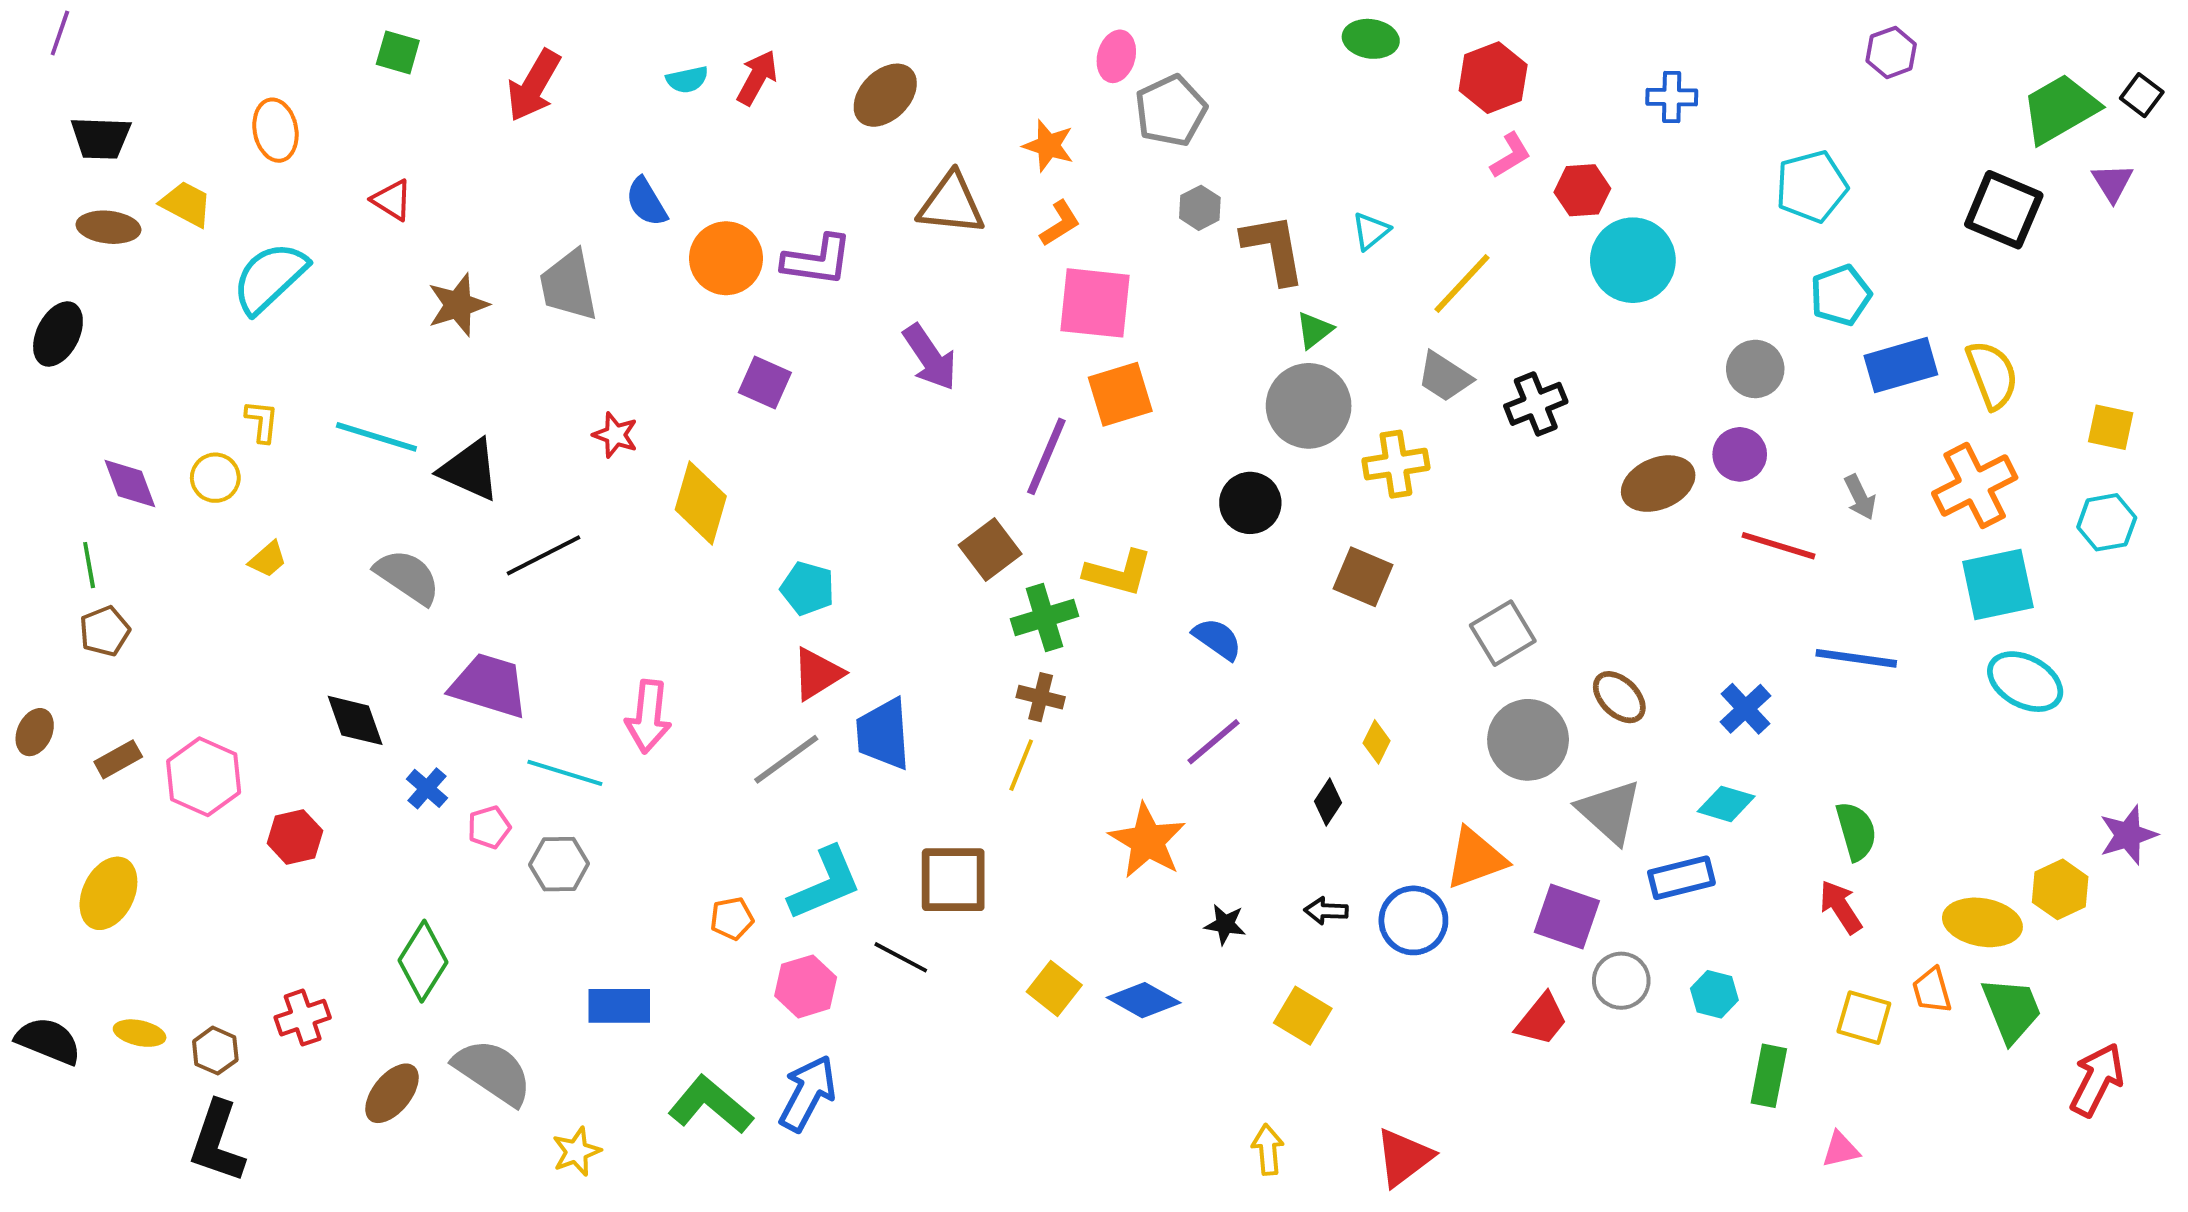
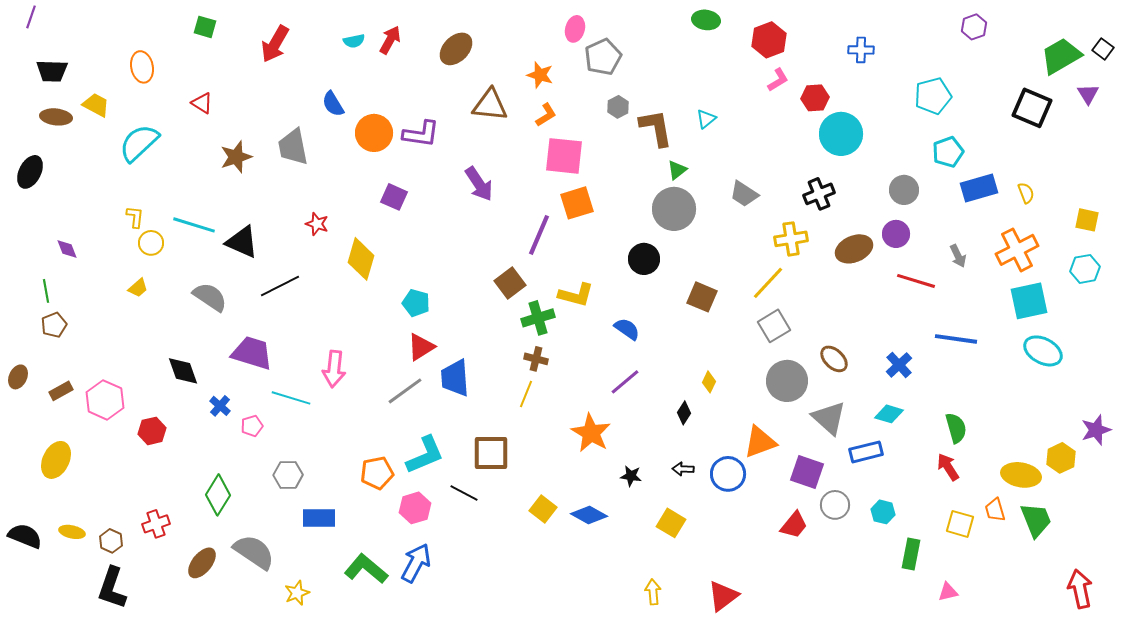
yellow line: (1462, 284) -> (768, 283), moved
yellow semicircle: (1992, 375) -> (1026, 193), size x0.6
black cross: (1536, 404) -> (819, 194), moved
yellow cross: (1396, 464) -> (791, 239), moved
yellow circle: (215, 478) -> (151, 243), moved
purple diamond: (130, 484) -> (67, 249), size x0.7
gray hexagon: (559, 864) -> (288, 475), moved
orange pentagon: (732, 919) -> (377, 473), size x1.5
red arrow: (2097, 1080) -> (1080, 589), moved, turned -39

